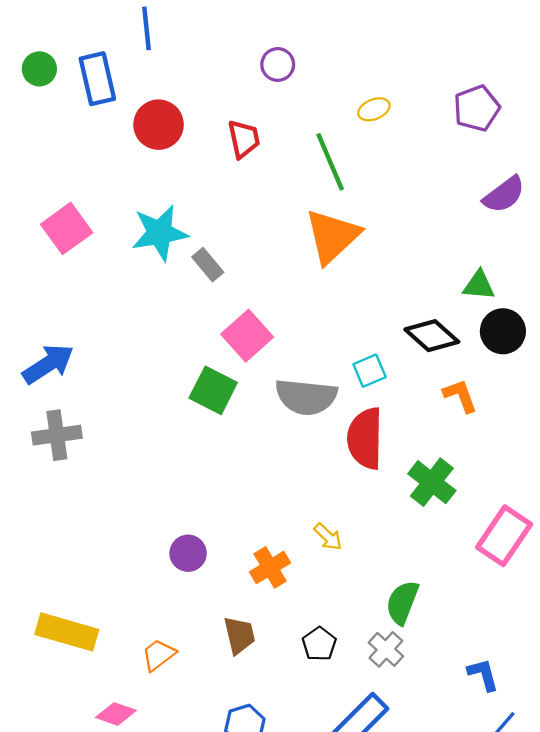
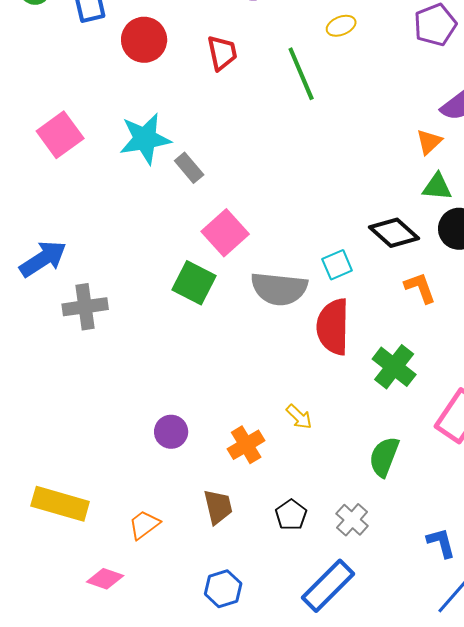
orange triangle: (332, 236) -> (429, 142), moved, size x0.5
gray cross: (57, 435) -> (85, 307), moved
green semicircle: (402, 602) -> (384, 457), moved

